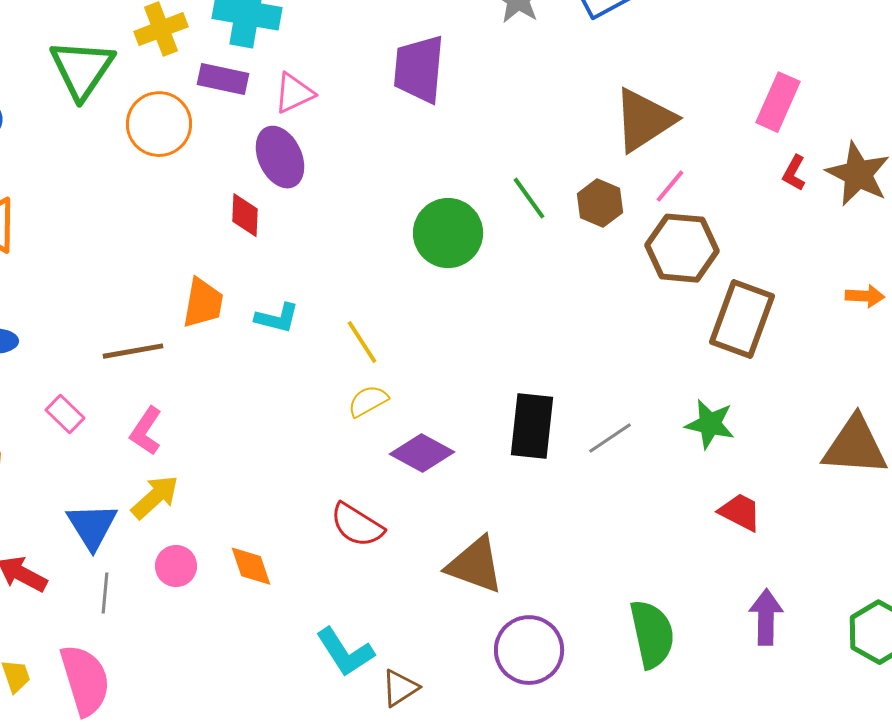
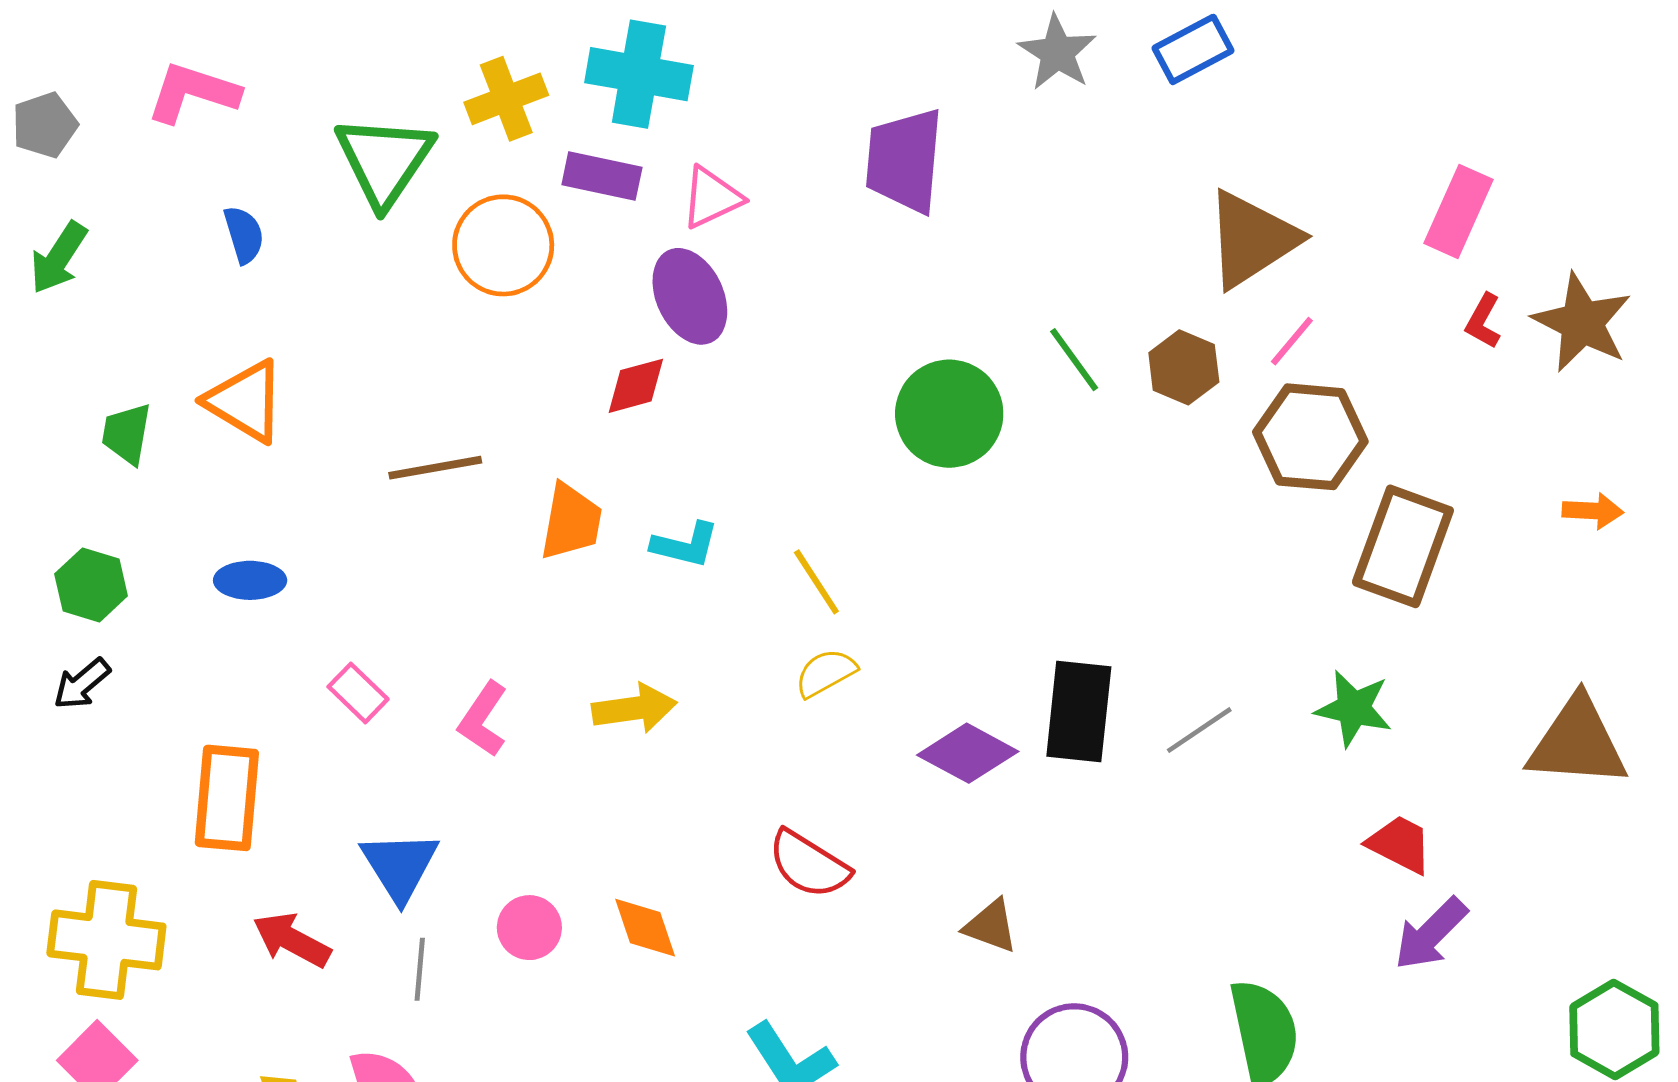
red diamond: (245, 215) -> (636, 386), turned 72
brown line: (133, 351) -> (435, 468), moved
purple diamond: (422, 453) -> (968, 753), moved
yellow arrow: (155, 497) -> (634, 708), moved, turned 34
brown triangle: (475, 565) -> (991, 926), size x0.6
purple arrow: (766, 617) -> (1431, 934), moved, turned -136

